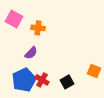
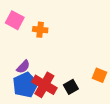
purple semicircle: (31, 53) -> (23, 67), moved
red cross: (42, 80) -> (44, 85), size x1.6

